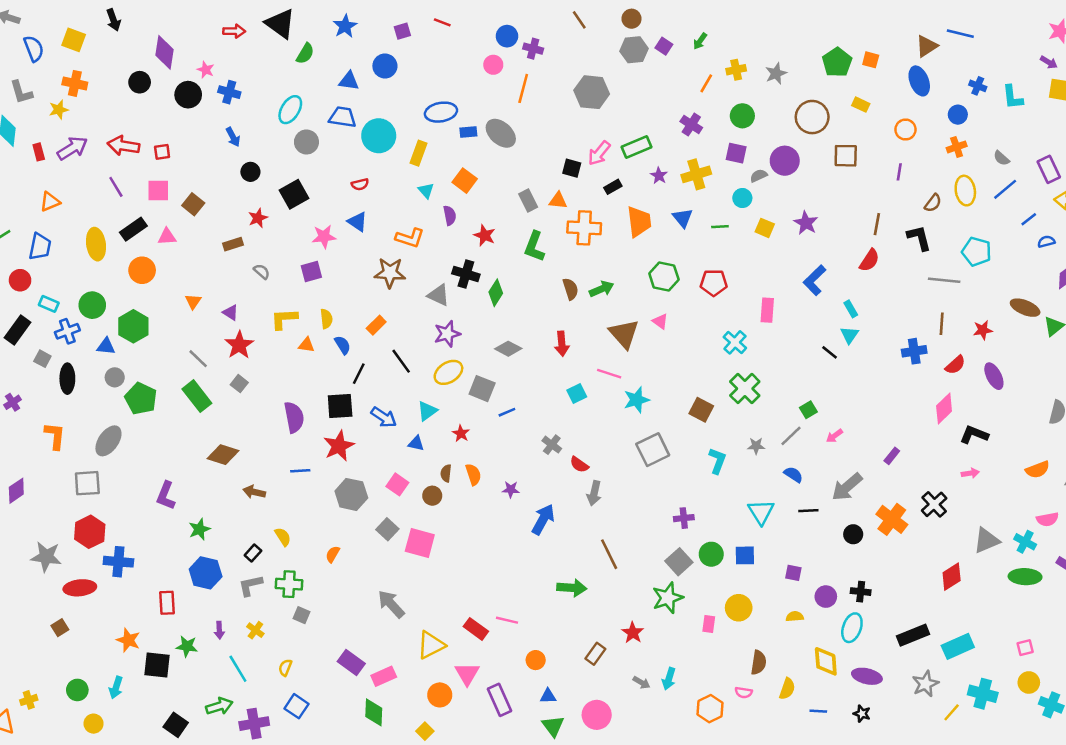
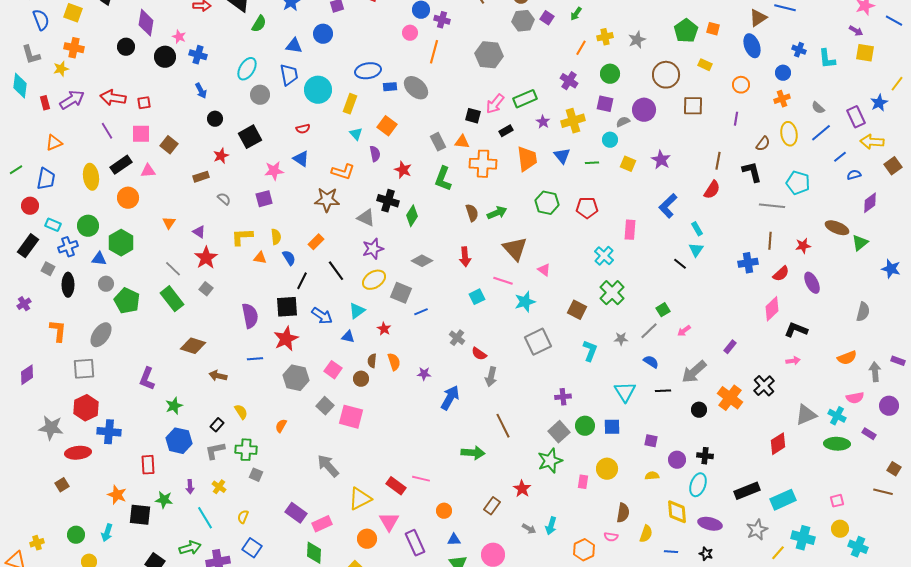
blue trapezoid: (343, 117) -> (289, 75), turned 70
pink triangle: (660, 321) -> (544, 270), moved

